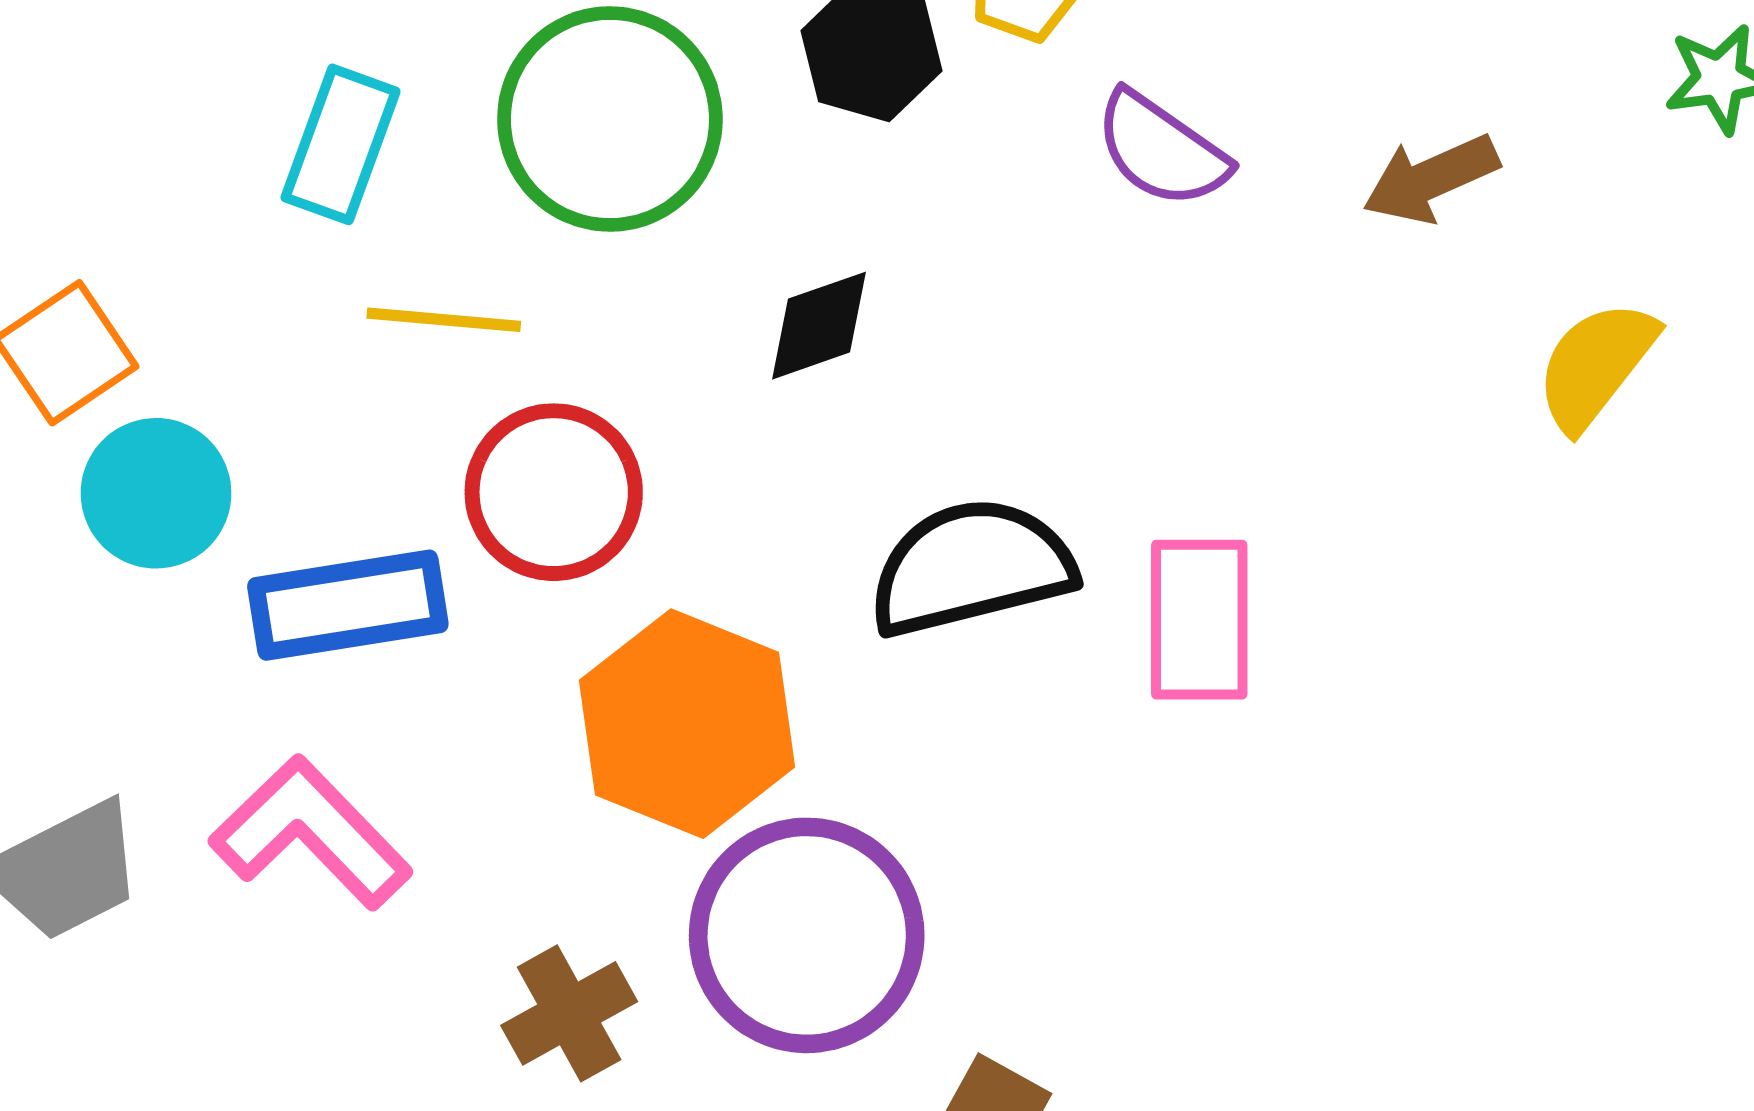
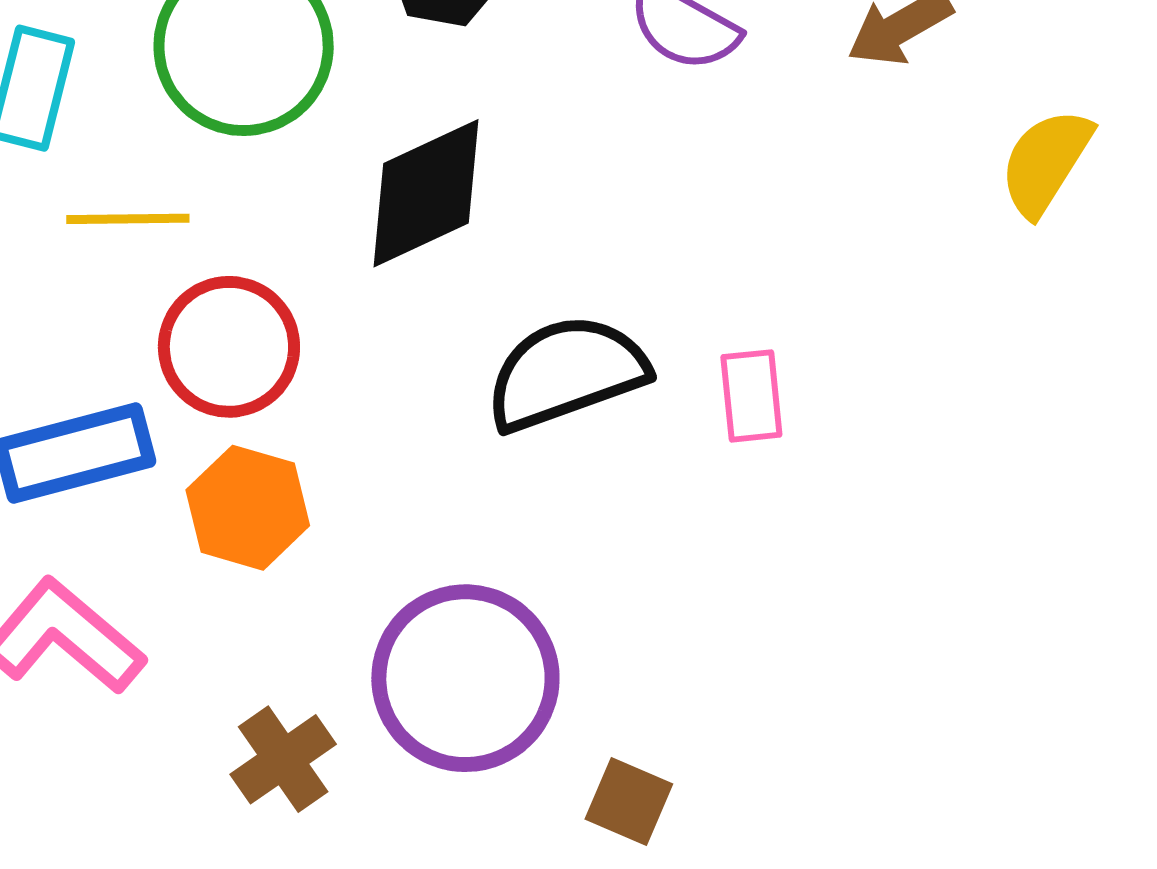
black diamond: (819, 326) -> (426, 193), size x1.6
pink rectangle: (1199, 620) -> (751, 396), size x0.7
orange hexagon: (687, 724) -> (248, 508), moved, size x0.7

